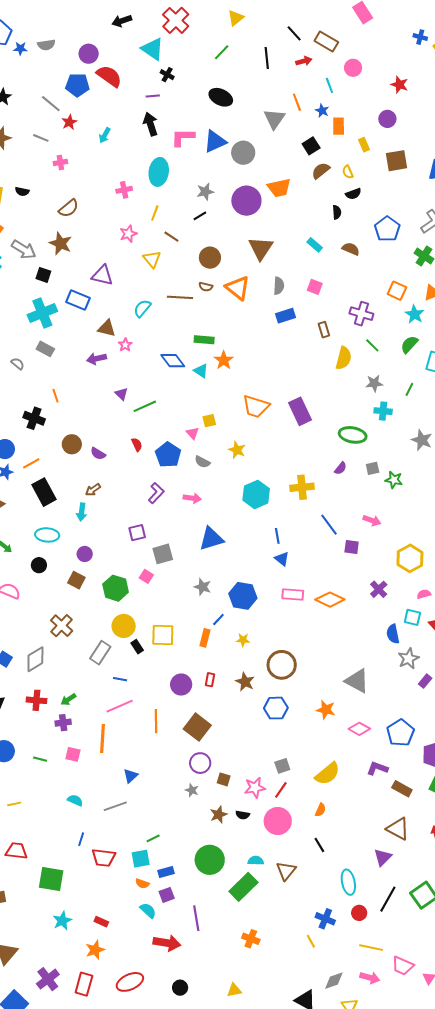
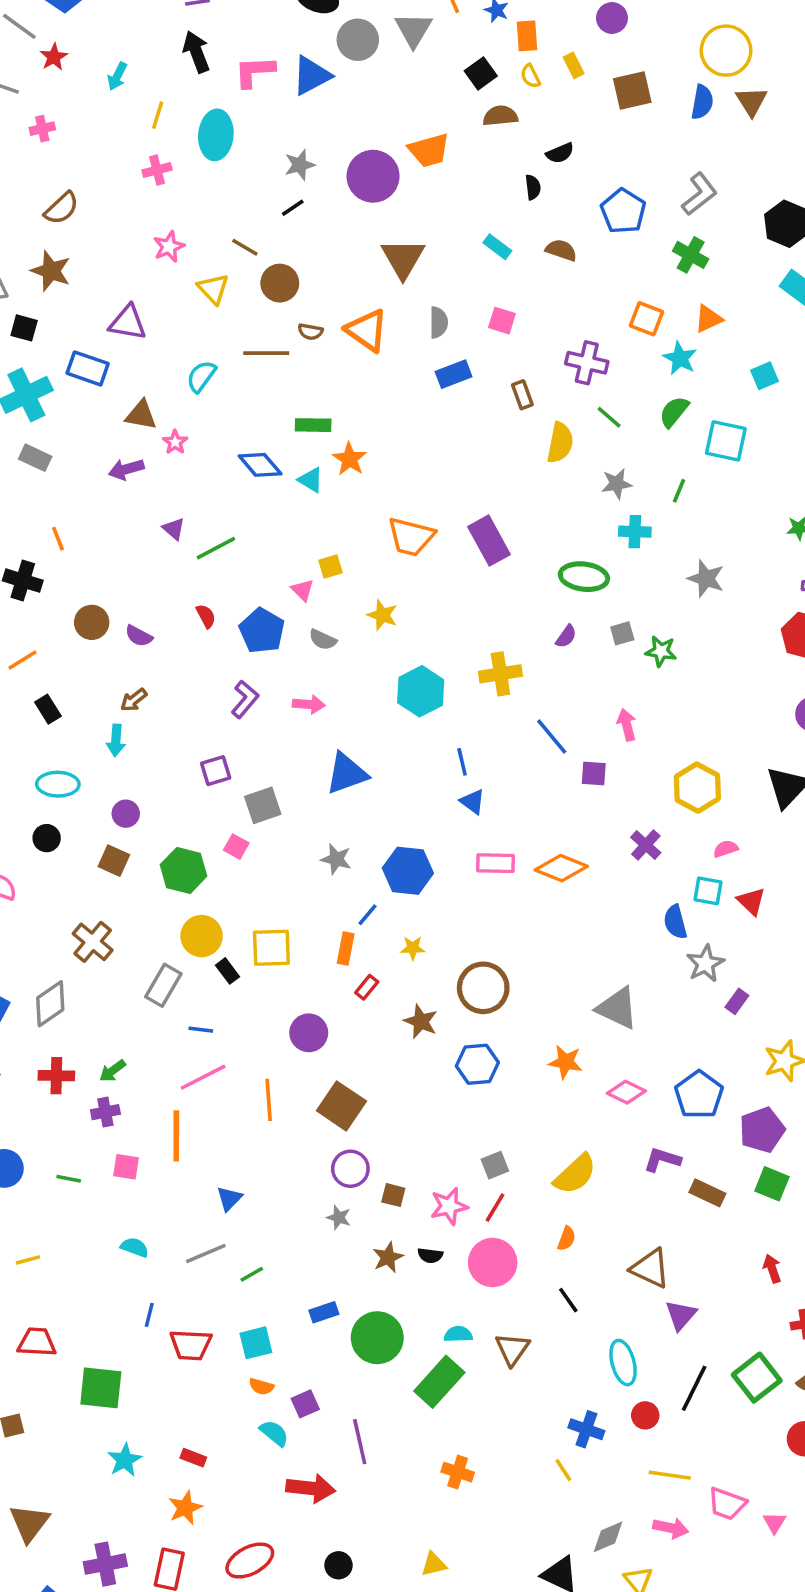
gray circle: (243, 153) -> (358, 40), moved
brown semicircle: (321, 171) -> (500, 116), turned 36
yellow semicircle: (348, 172) -> (530, 76), moved
yellow line: (155, 213) -> (158, 115), moved
brown circle: (210, 258) -> (280, 283), moved
black rectangle: (44, 492) -> (48, 709), size x0.6
pink arrow: (372, 520) -> (627, 725), turned -120
red rectangle: (210, 680) -> (367, 987), moved, turned 32
brown triangle: (398, 829) -> (650, 1268), moved
green line: (153, 838) -> (252, 1274), moved
blue rectangle: (166, 872) -> (324, 1312), moved
purple cross: (48, 979) -> (105, 1564), turned 30

